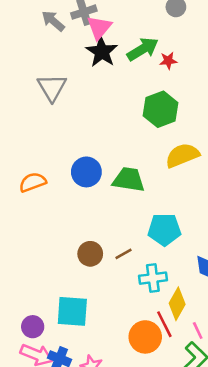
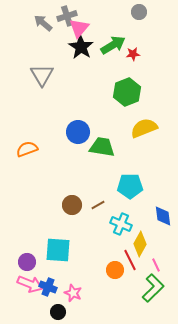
blue circle: (86, 172) -> (78, 132), moved
cyan cross: (153, 278) -> (121, 224), turned 30
orange circle: (145, 337) -> (115, 270), size x0.7

